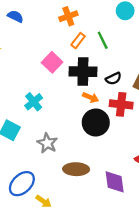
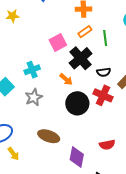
black cross: (83, 72) -> (81, 58), turned 30
orange arrow: (91, 97) -> (66, 79), moved
gray star: (47, 143) -> (34, 97), moved

